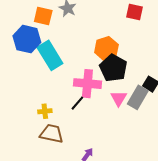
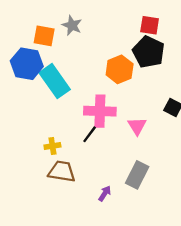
black pentagon: (113, 68) -> (148, 52), moved
gray rectangle: (138, 97) -> (137, 175), moved

